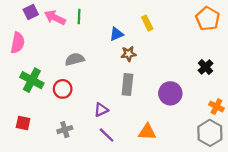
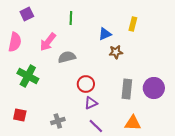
pink arrow: (55, 18) -> (48, 42), moved, turned -78
yellow rectangle: (147, 23) -> (133, 24), turned 40
gray rectangle: (127, 85) -> (127, 89), moved
red circle: (63, 89) -> (86, 84), moved

